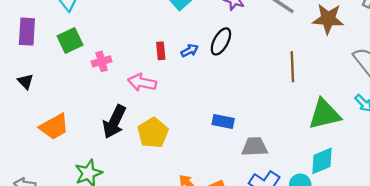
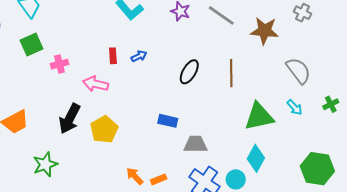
black ellipse: (221, 41) -> (189, 72), moved
cyan diamond: (322, 161) -> (256, 158), turned -40

